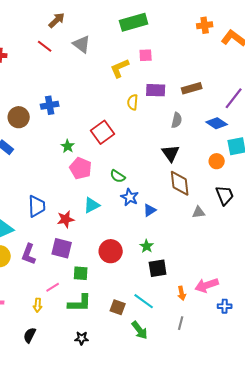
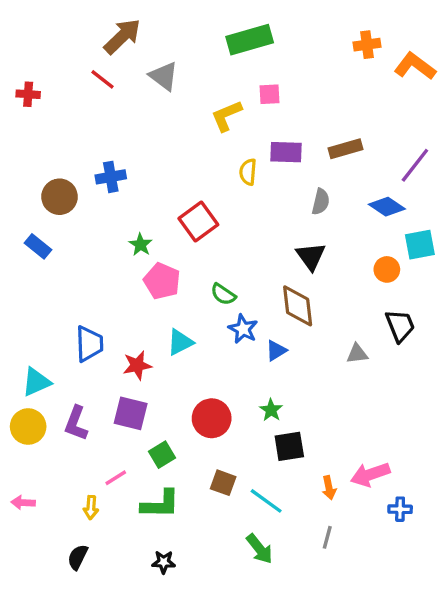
brown arrow: (57, 20) -> (122, 36), size x1.4
brown diamond: (180, 183) -> (298, 306), moved
green square: (81, 273) -> (162, 455), turned -35
brown square: (118, 307) -> (223, 483), moved

